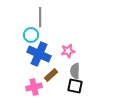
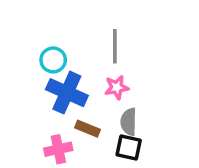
gray line: (40, 17) -> (115, 46), moved
brown rectangle: (51, 75) -> (87, 129), turned 64

